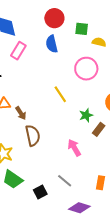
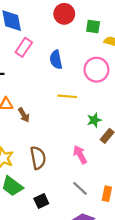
blue semicircle: (52, 44) -> (56, 60), moved
yellow line: (60, 94) -> (67, 96), turned -54
brown semicircle: (33, 135) -> (38, 158), moved
gray line: (65, 181) -> (80, 188), moved

